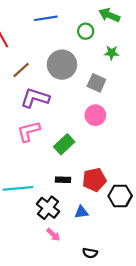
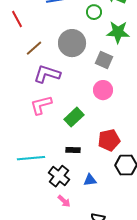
green star: (111, 53) -> (118, 32), size x1.6
red pentagon: (94, 180) -> (109, 140), moved

